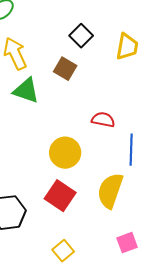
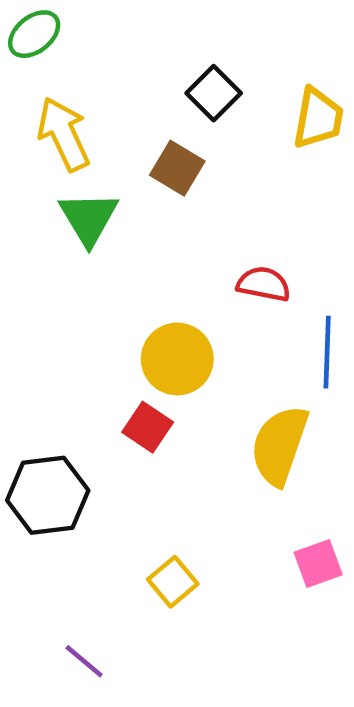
green triangle: (26, 91) -> (89, 218), turned 40
red square: (60, 196) -> (148, 427), moved, size x0.7

